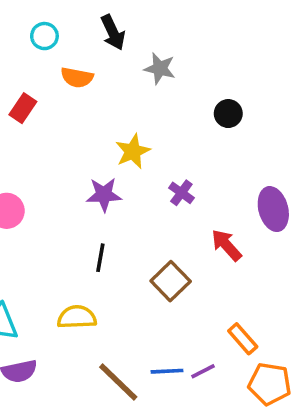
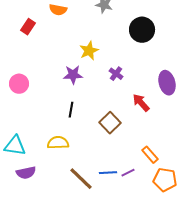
black circle: (228, 114) -> (142, 30), size x1.6

